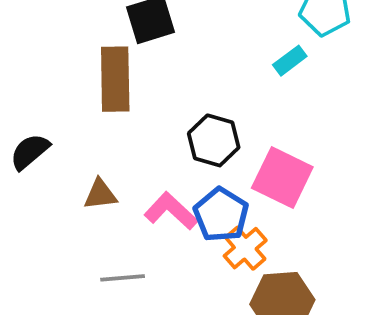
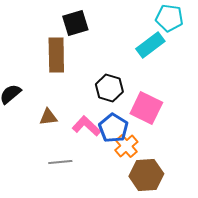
cyan rectangle: (290, 61) -> (150, 45), size x1.6

